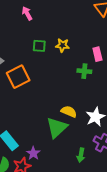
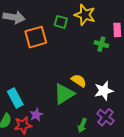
yellow star: (62, 45) -> (85, 15), size x1.5
green square: (39, 46) -> (61, 22), moved

